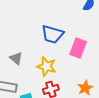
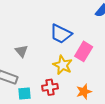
yellow star: (46, 66) -> (63, 65), moved

